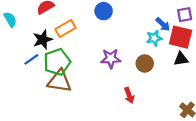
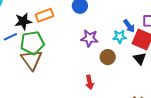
purple star: (111, 59) -> (90, 38), moved
black triangle: (181, 59) -> (140, 58), turned 48
brown triangle: (59, 81) -> (32, 60), turned 35

